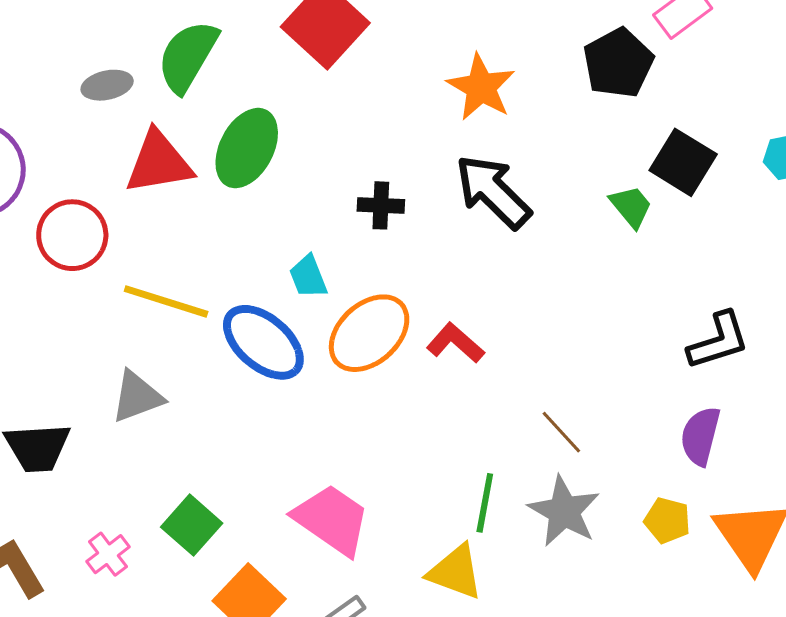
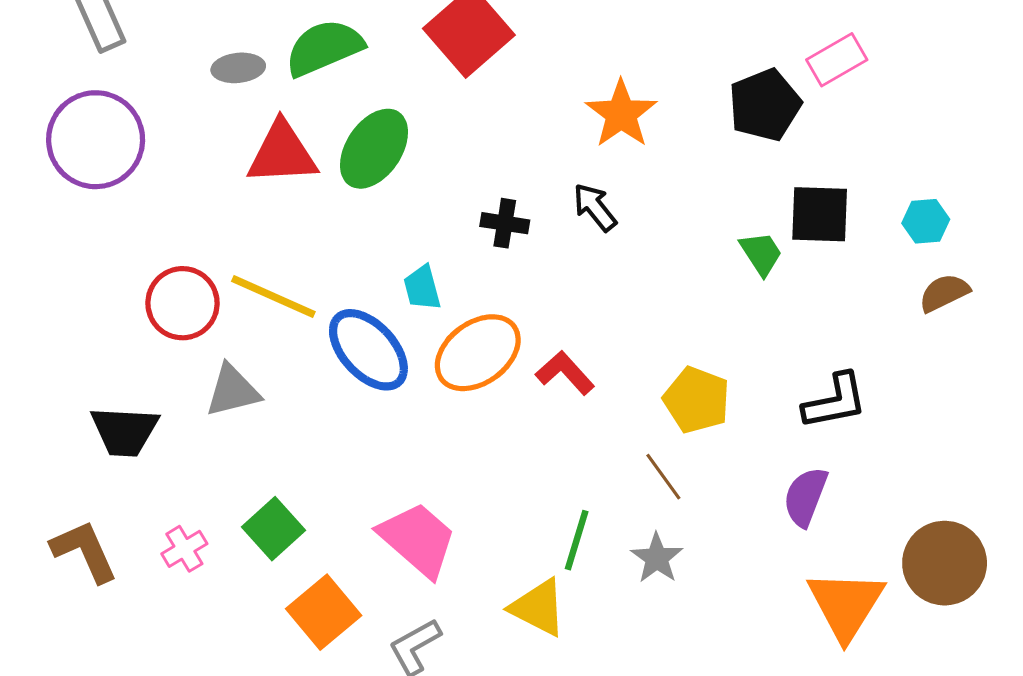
green semicircle: (188, 56) -> (324, 48), turned 30
black square: (683, 162) -> (820, 214), turned -36
black arrow: (493, 192) -> (595, 207), moved, size x0.6
red circle: (72, 235) -> (182, 303), moved
gray star: (564, 511) -> (657, 558), size x0.7
yellow pentagon: (667, 520) -> (697, 400), moved, size x1.4

